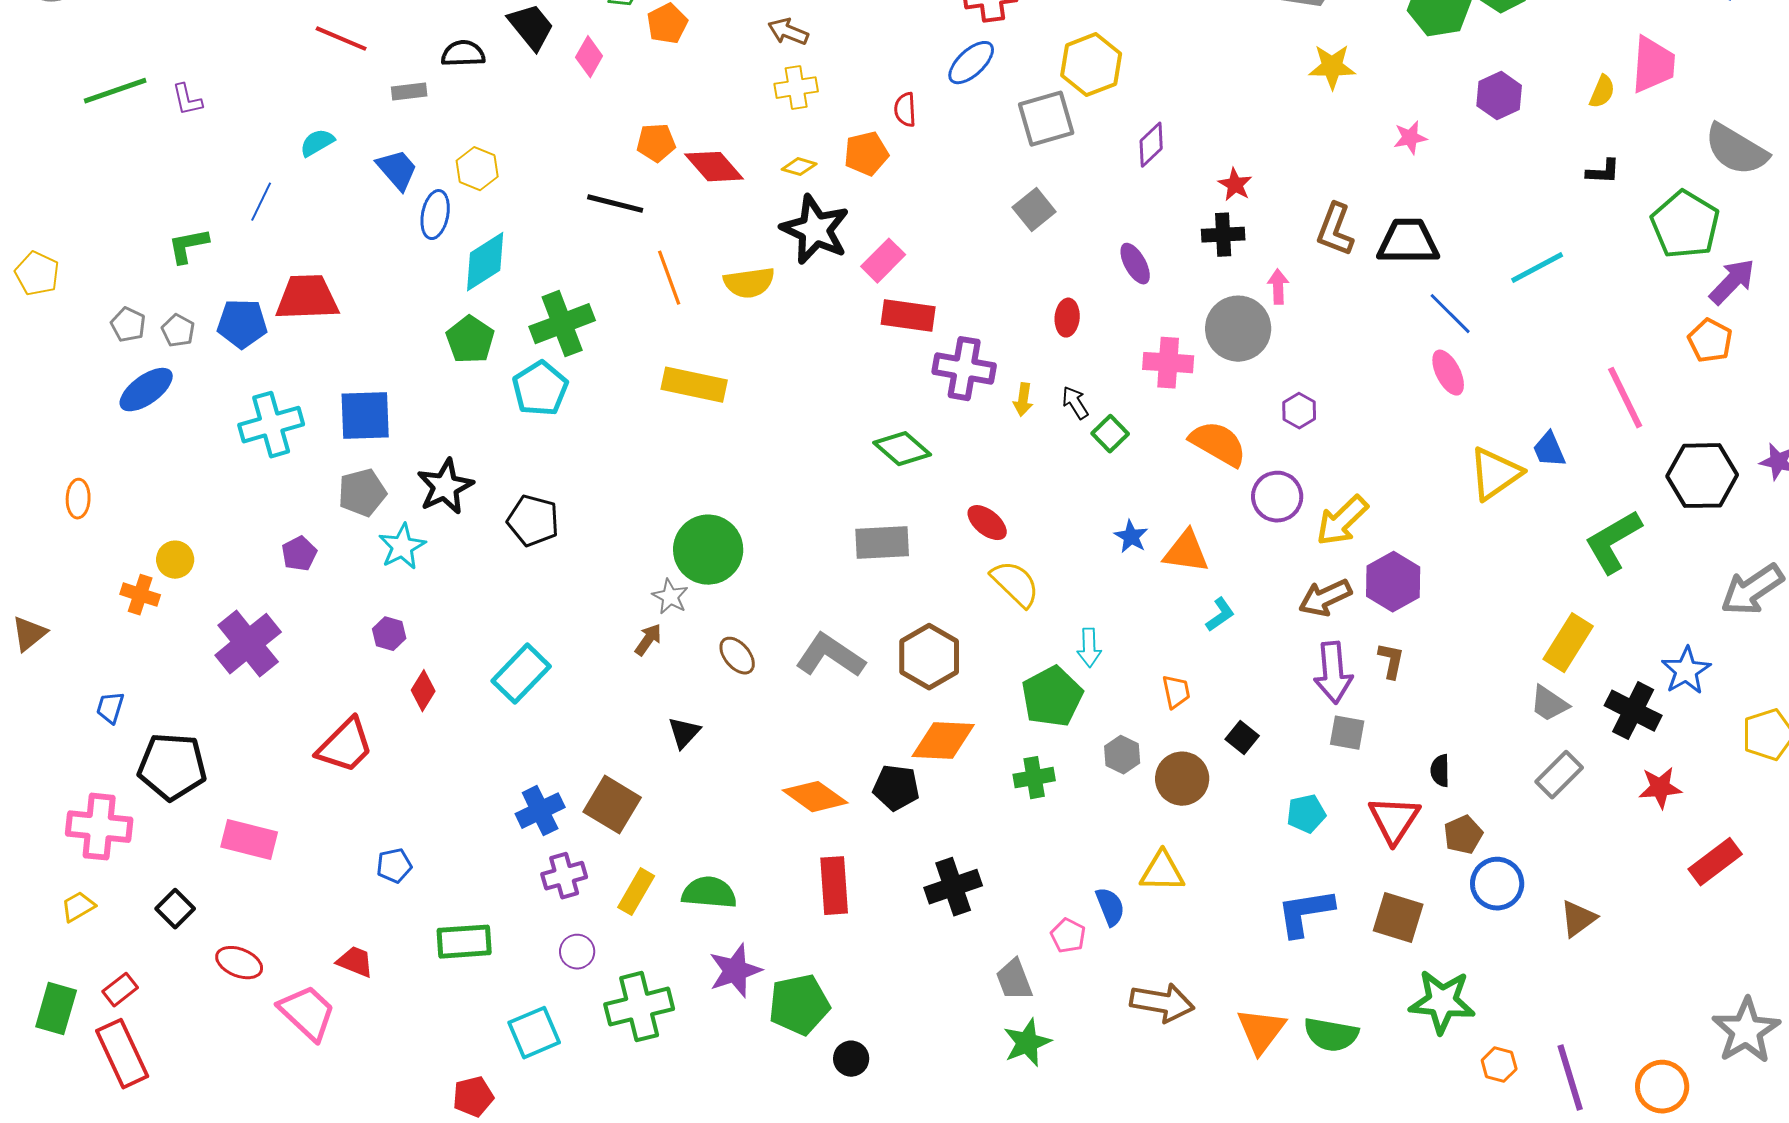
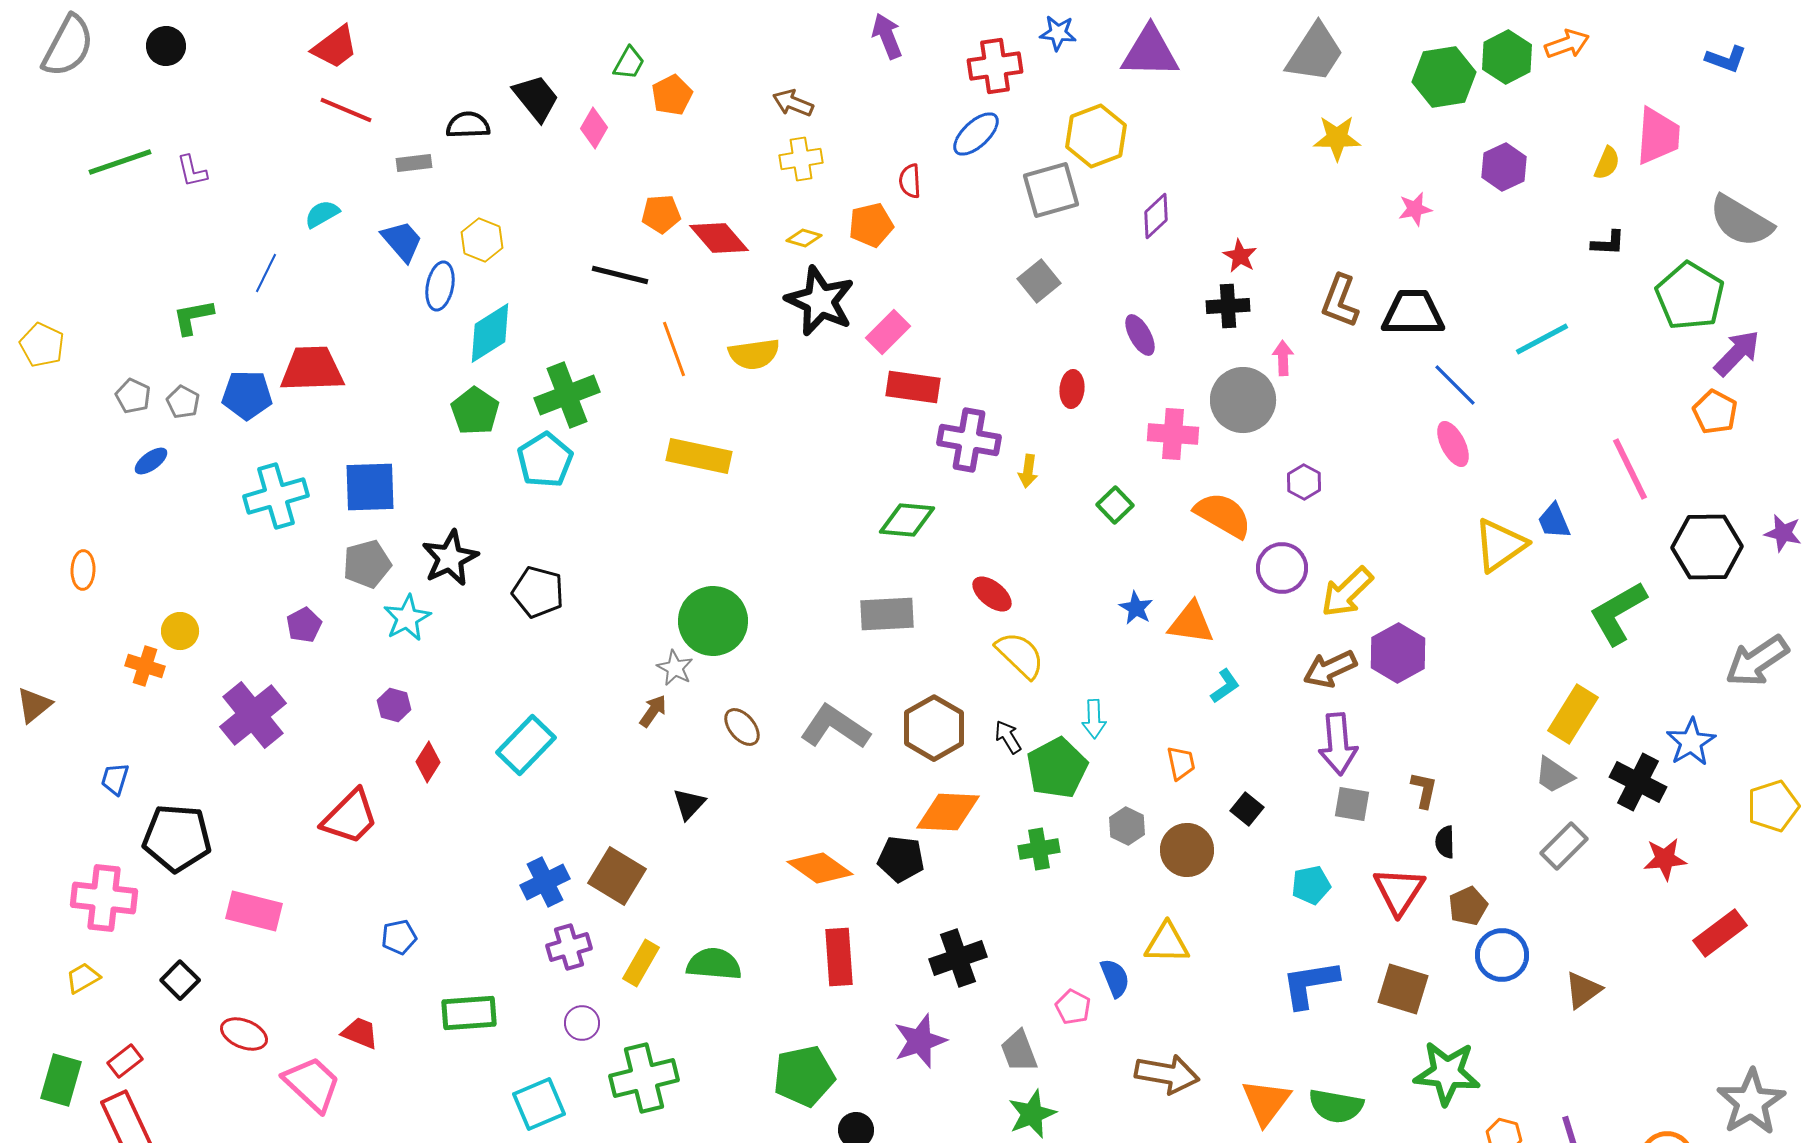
blue ellipse: (146, 390) -> (151, 461), size x0.6
black arrow: (1075, 403) -> (1008, 737), moved
green diamond: (902, 449) -> (907, 520), turned -36
brown L-shape: (1391, 661) -> (1424, 790), moved
purple star: (735, 971) -> (920, 1041), moved

